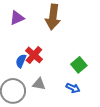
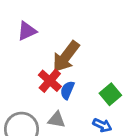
brown arrow: (53, 17) -> (66, 57), moved, turned 30
blue semicircle: (21, 61) -> (67, 90), moved

